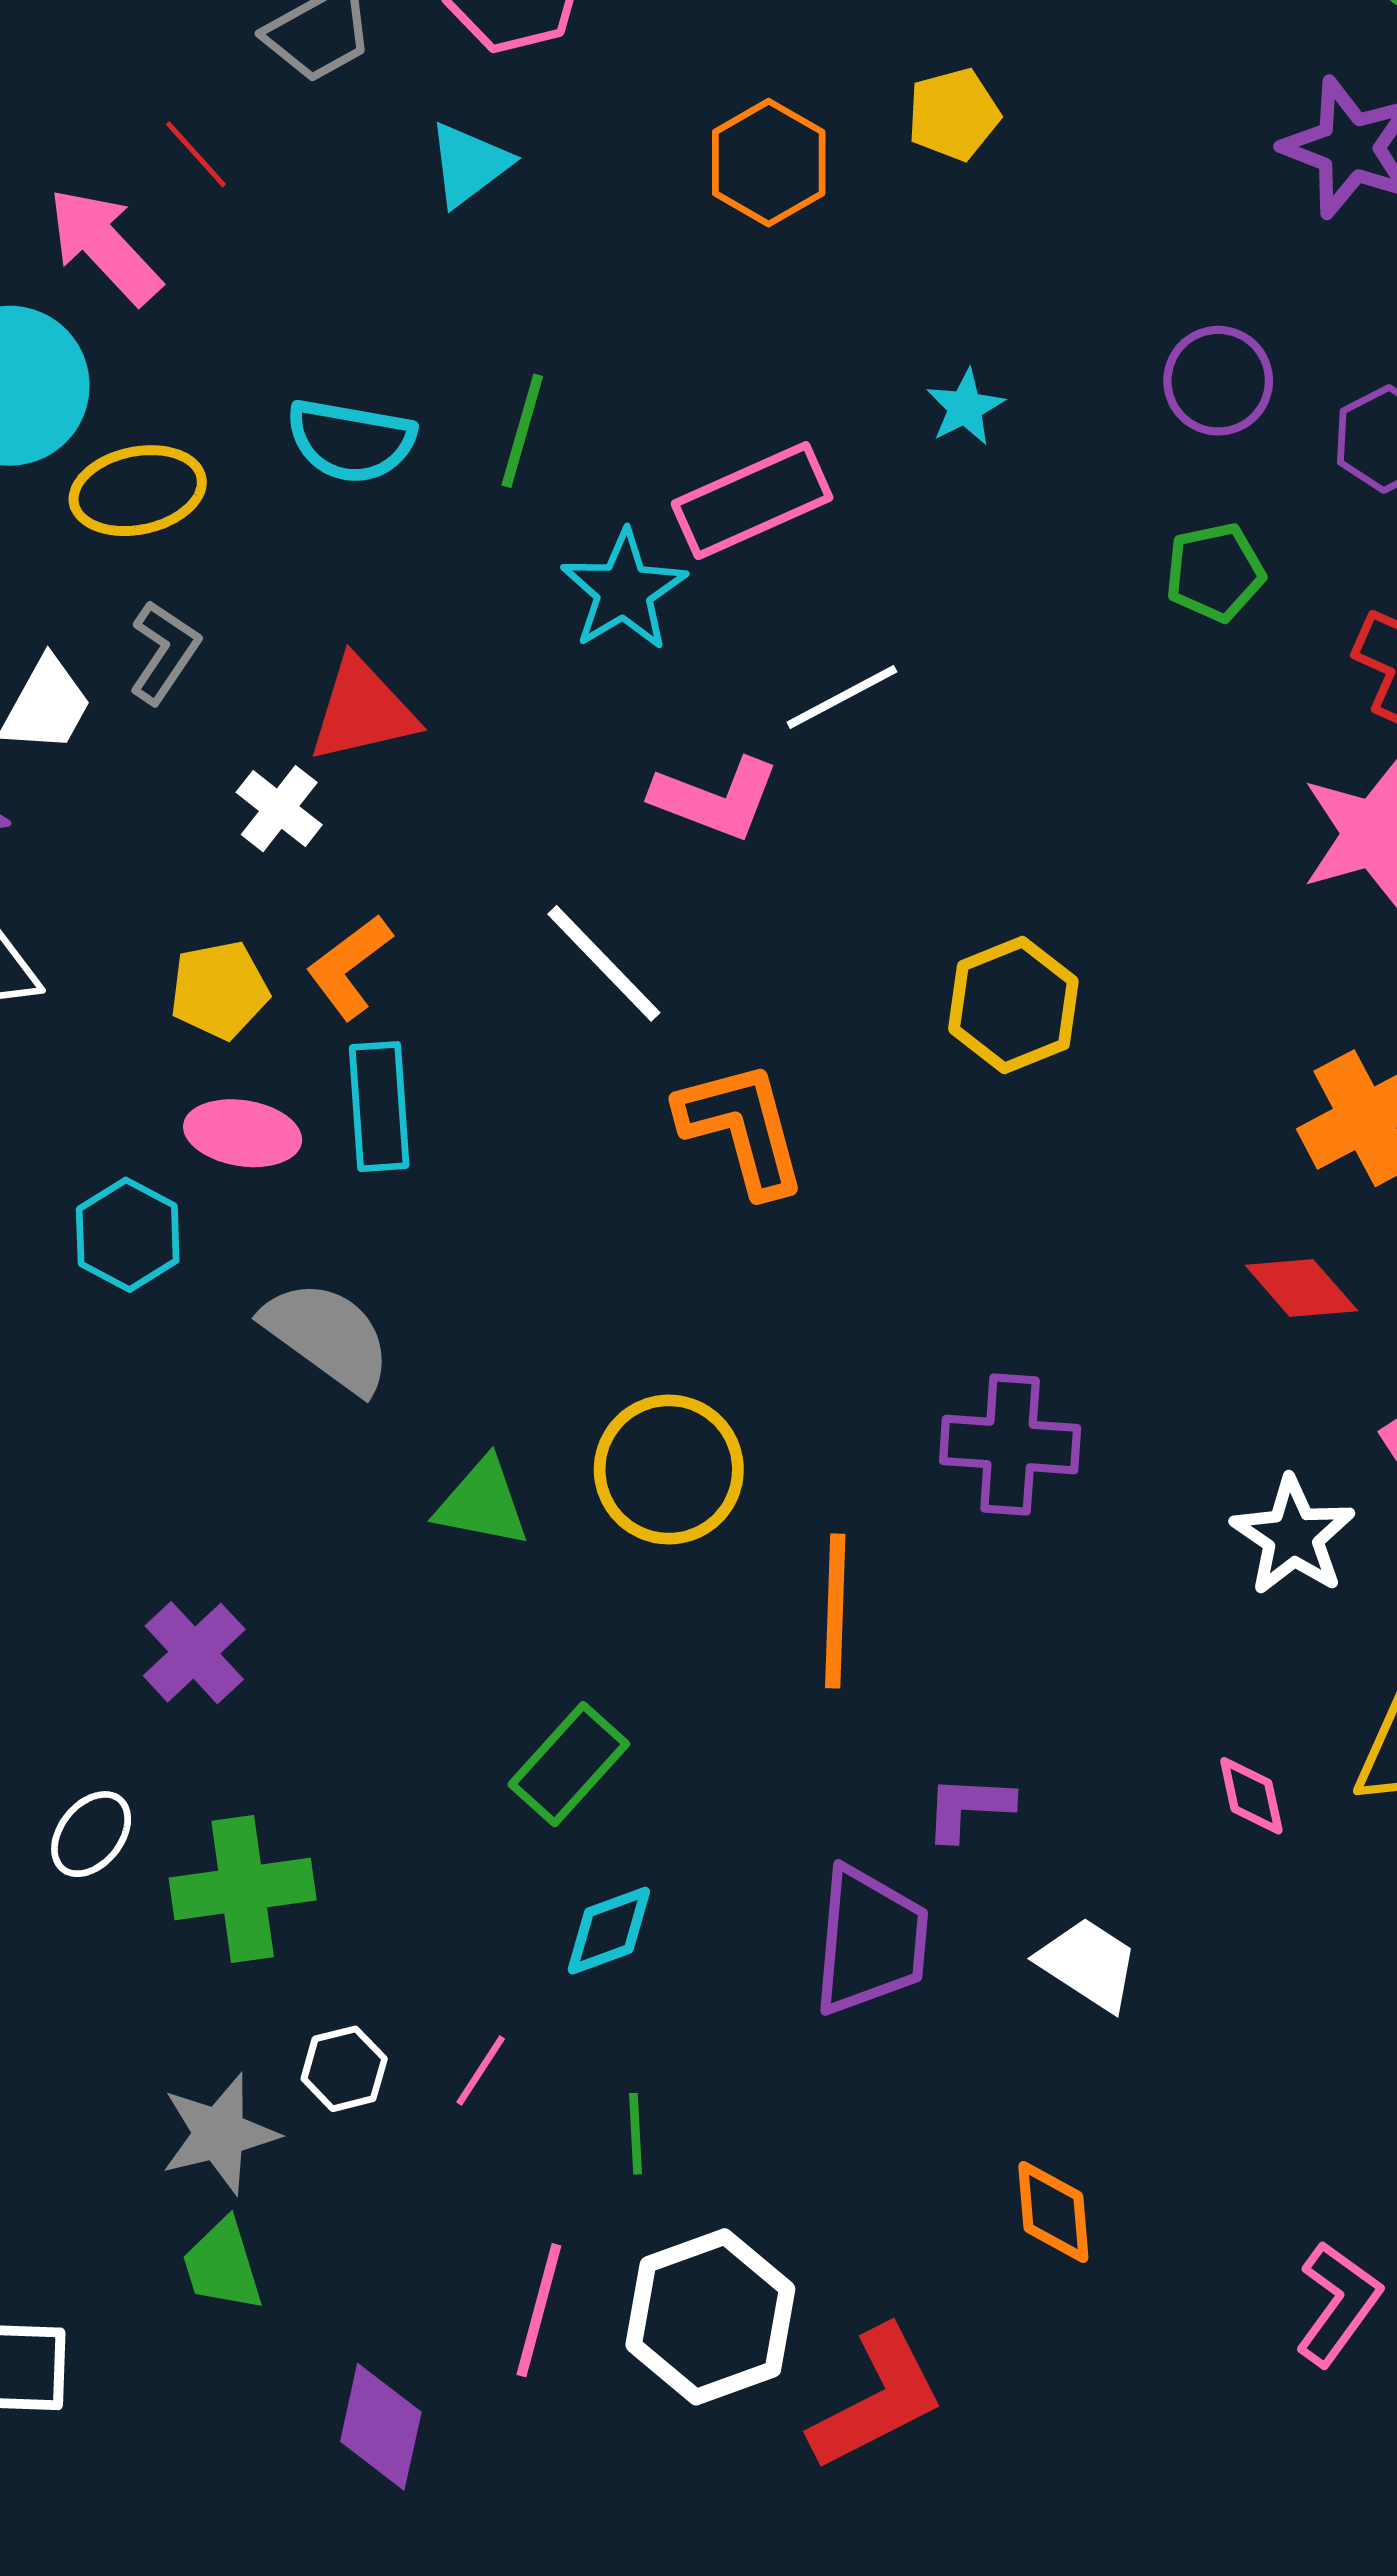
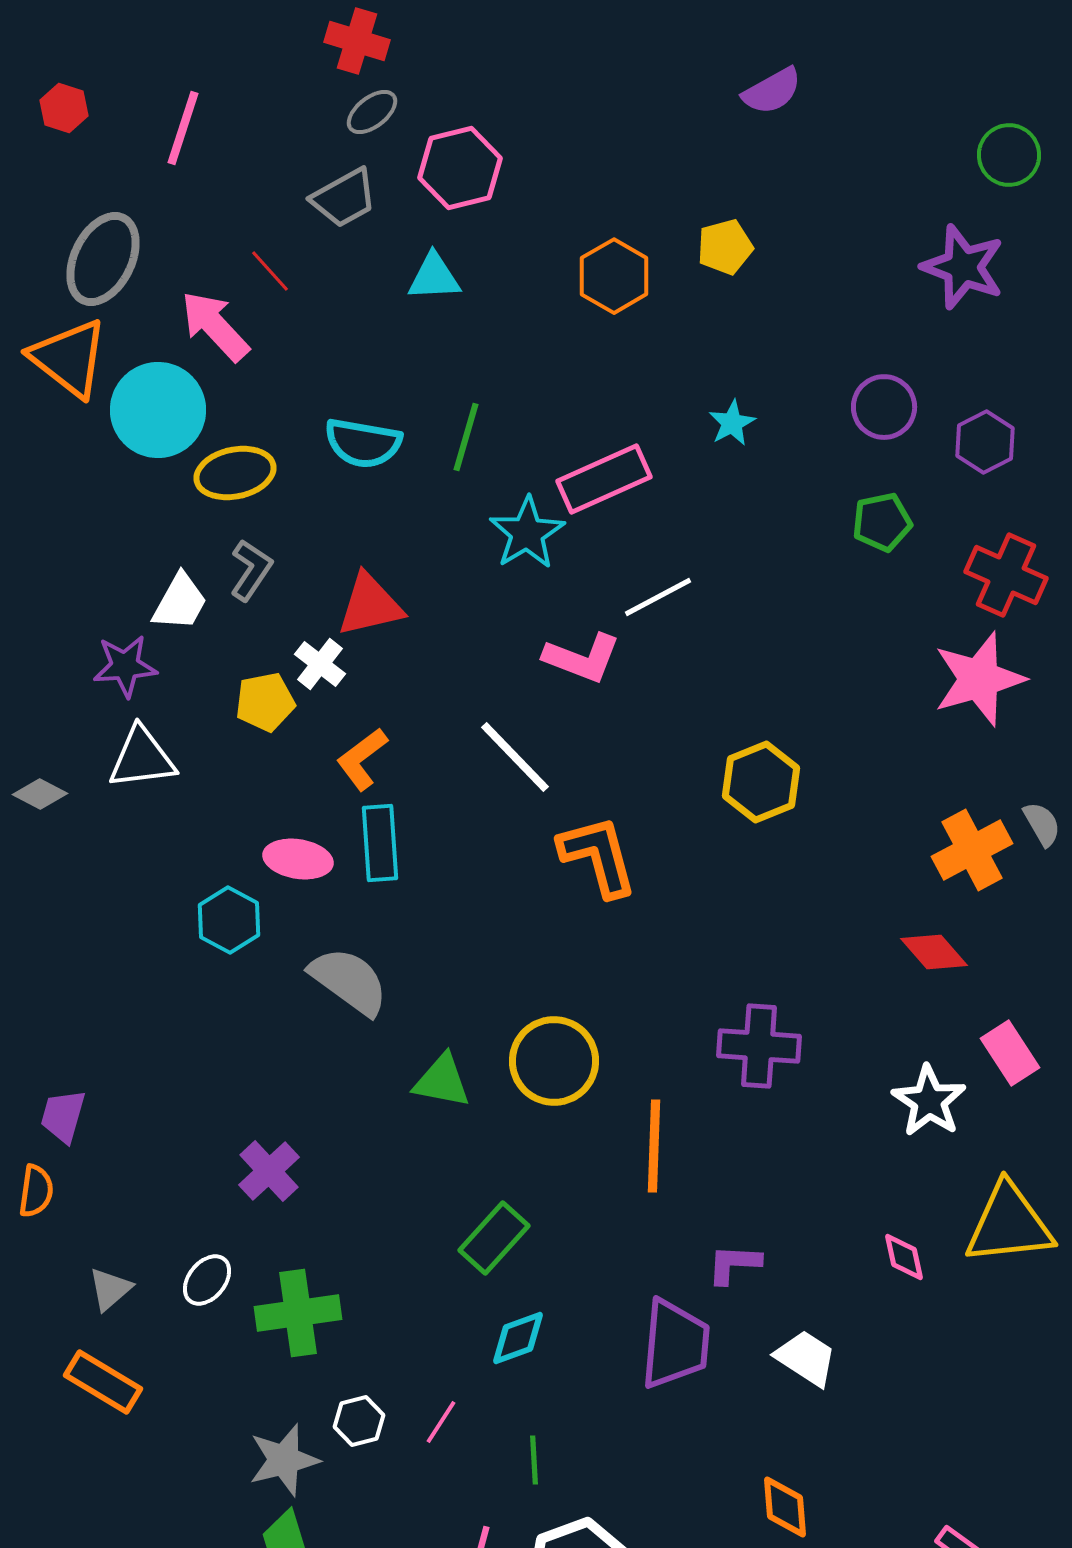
cyan triangle: (469, 164) -> (434, 277), turned 34
yellow pentagon: (219, 990) -> (265, 702), moved

